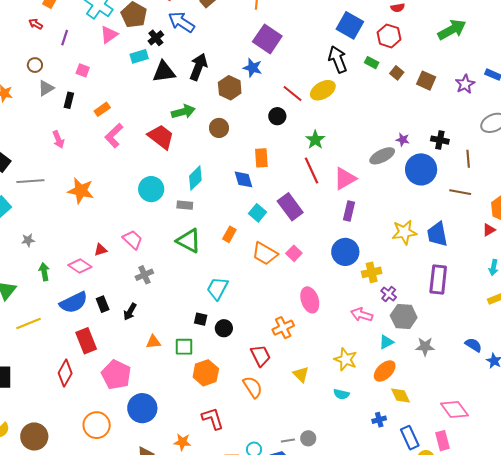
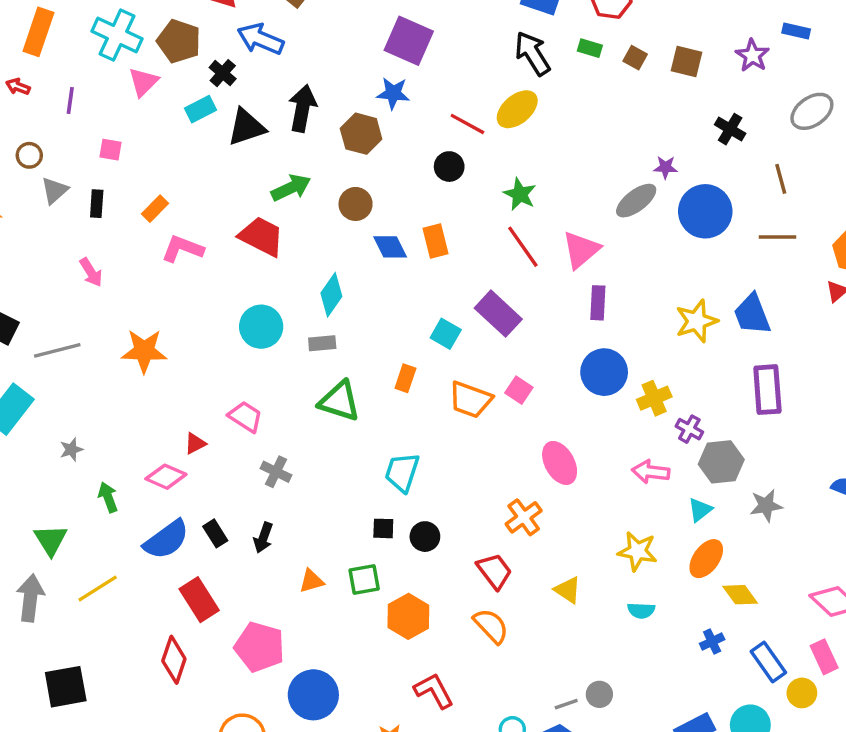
pink L-shape: (114, 135) -> (182, 249), turned 75
black cross: (440, 140) -> (730, 129), moved, turned 30
blue diamond: (243, 179) -> (390, 247), moved
gray cross: (144, 275) -> (276, 472), turned -30

